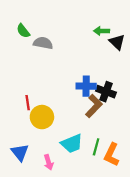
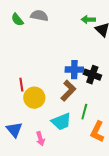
gray semicircle: (43, 43) -> (39, 16), moved
brown L-shape: (94, 106) -> (68, 91), moved
green line: (96, 147) -> (84, 112), moved

